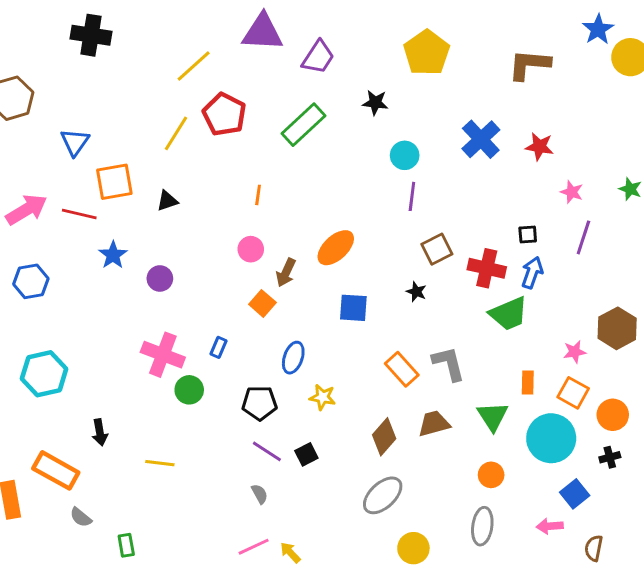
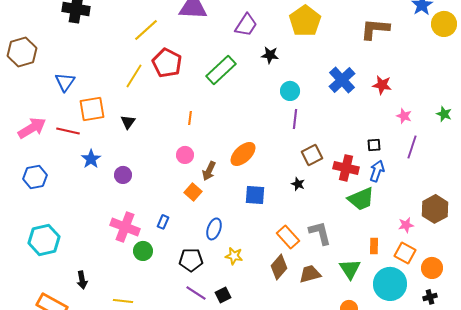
purple trapezoid: (318, 57) -> (246, 25), moved
black triangle: (167, 201) -> (128, 122), turned -35
brown diamond: (384, 437) -> (279, 267), moved

